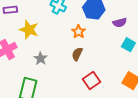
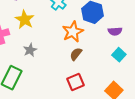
orange star: (78, 32) -> (73, 32), size x1.5
brown semicircle: (77, 54) -> (76, 54), moved

